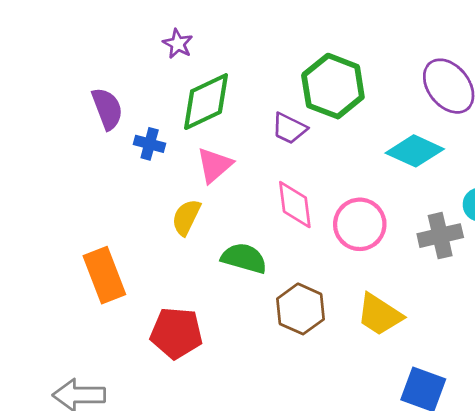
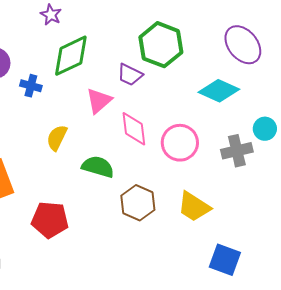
pink triangle: (214, 165) -> (99, 101), moved

